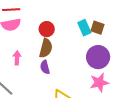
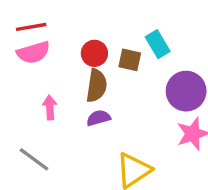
brown square: (97, 28) -> (130, 60), moved
purple semicircle: (45, 67) -> (98, 118), turned 96

